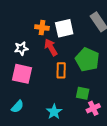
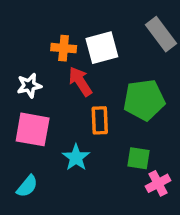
green pentagon: (87, 60) -> (144, 100), turned -30
cyan star: (54, 112) -> (76, 157), moved

